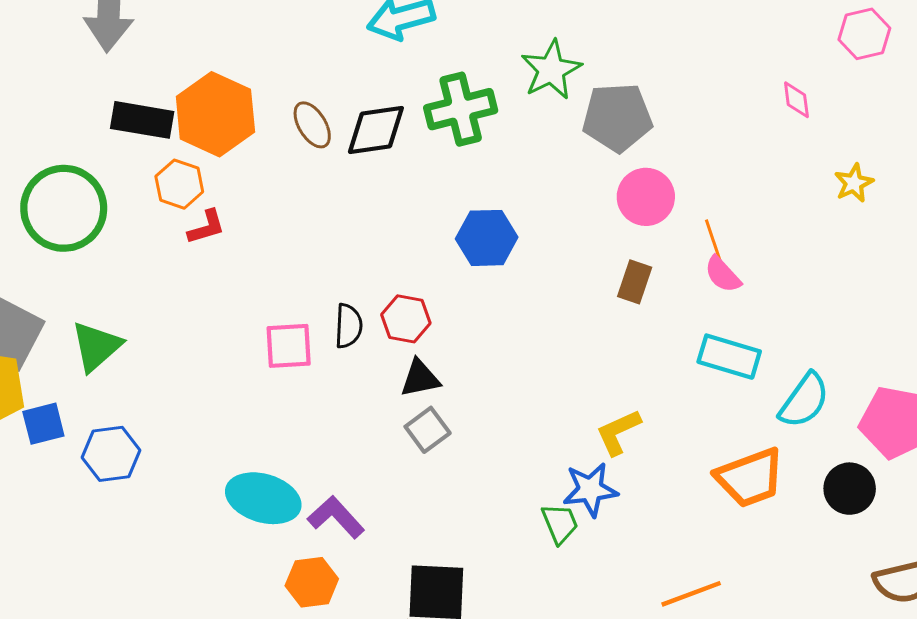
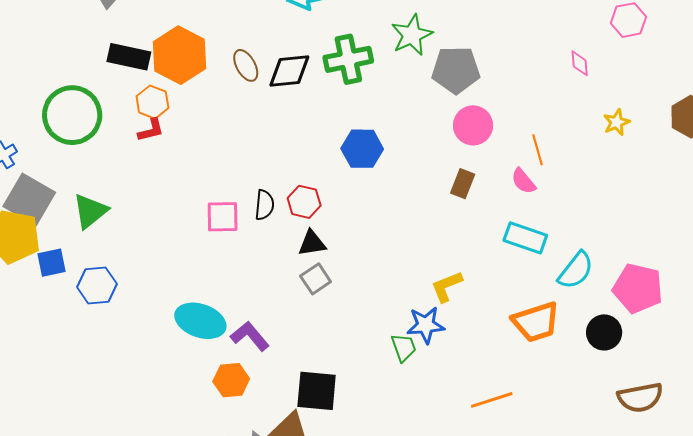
red L-shape: (206, 227) -> (151, 130), moved
orange line: (714, 242) -> (537, 150), moved

